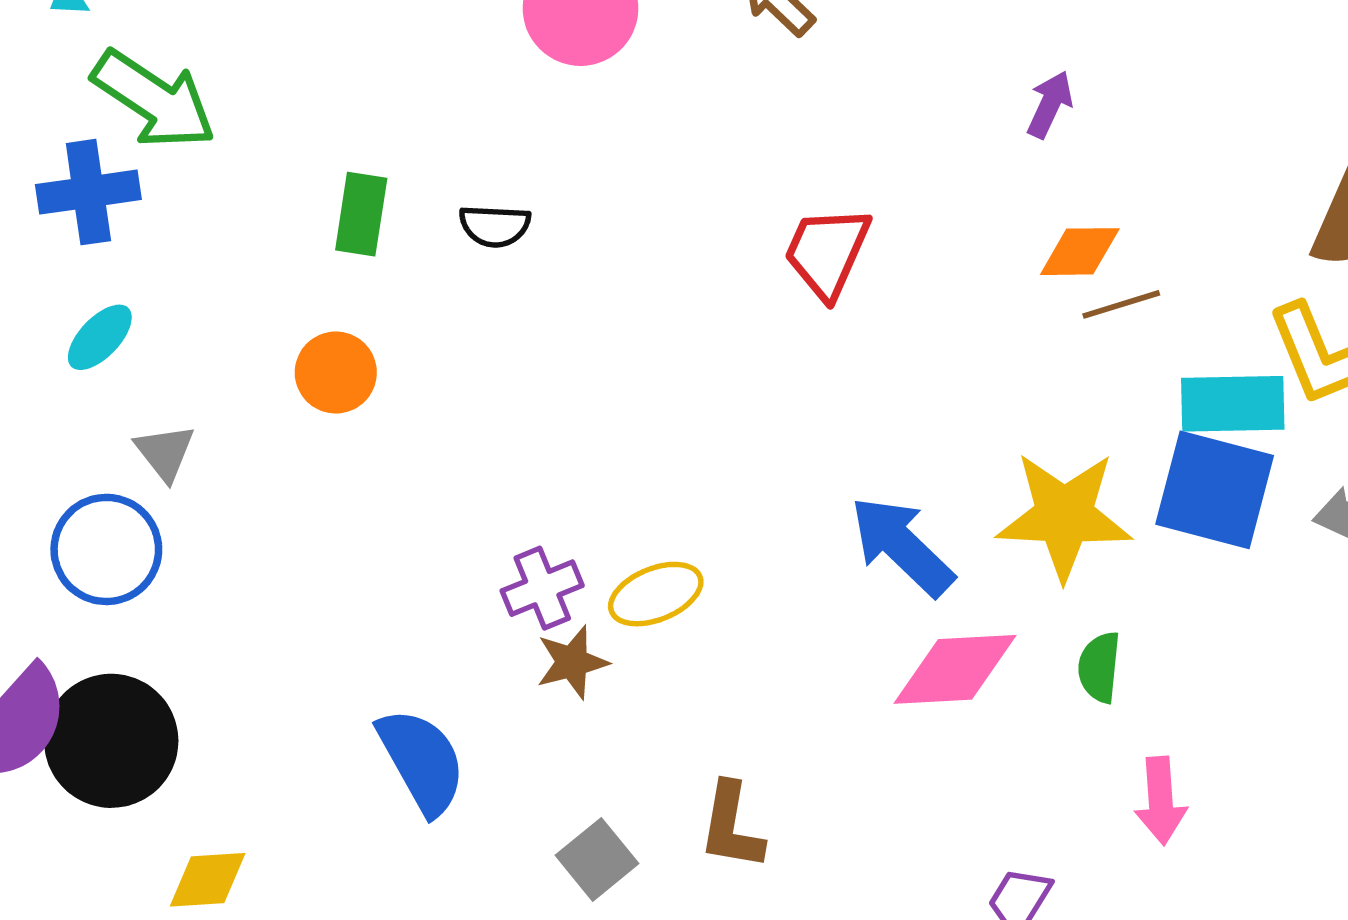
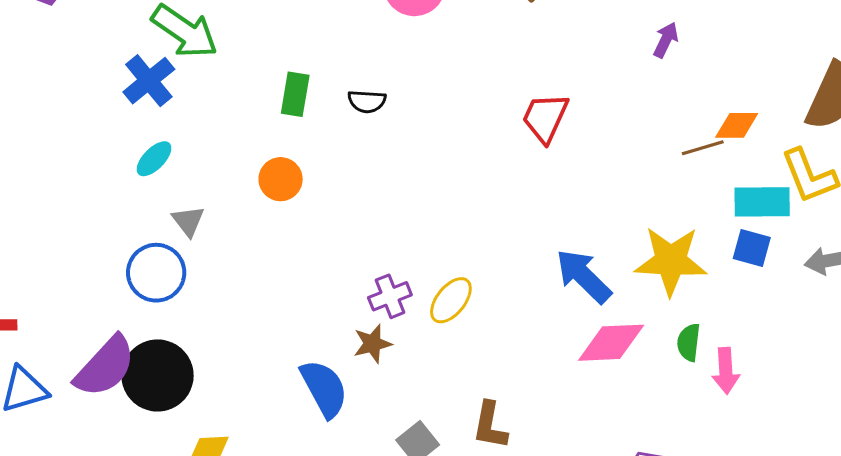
blue cross: (88, 192) -> (149, 81), turned -32
orange diamond: (1080, 252) -> (737, 125), moved
blue square: (1215, 490) -> (752, 248), size x0.6
yellow ellipse: (656, 594) -> (451, 300), turned -30
brown star: (572, 662) -> (372, 344), moved
pink arrow: (1161, 801) -> (726, 371), moved

